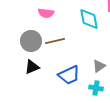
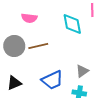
black triangle: (32, 67) -> (14, 83), moved

